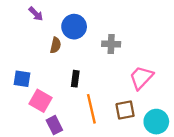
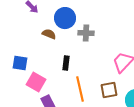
gray cross: (111, 44) -> (86, 33), moved
brown semicircle: (56, 45) -> (49, 34), turned -80

